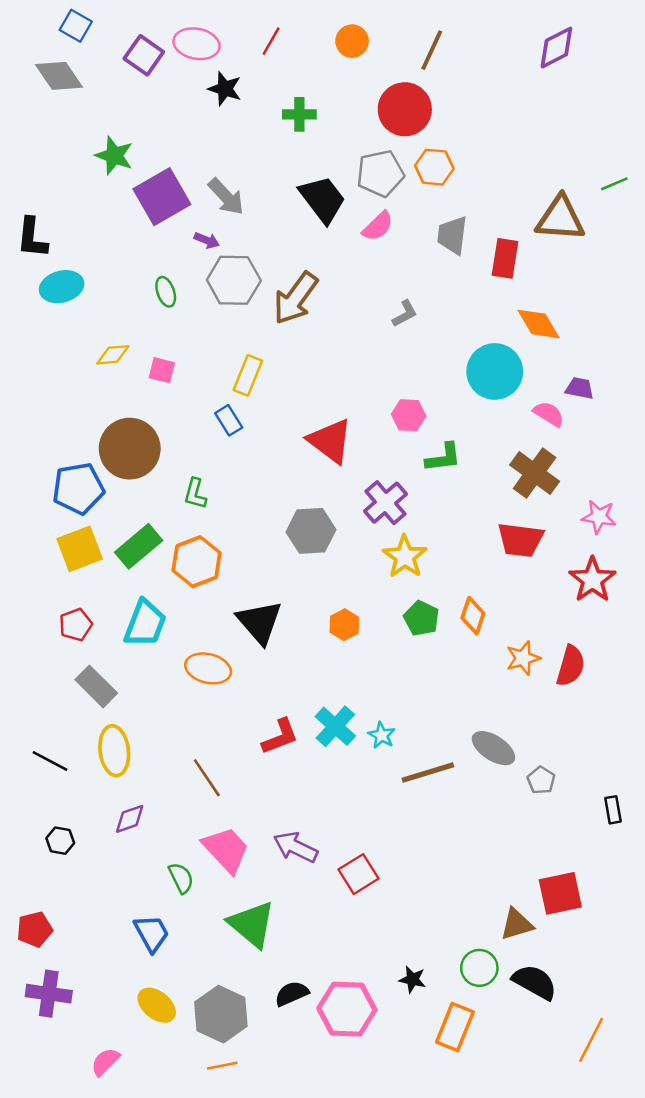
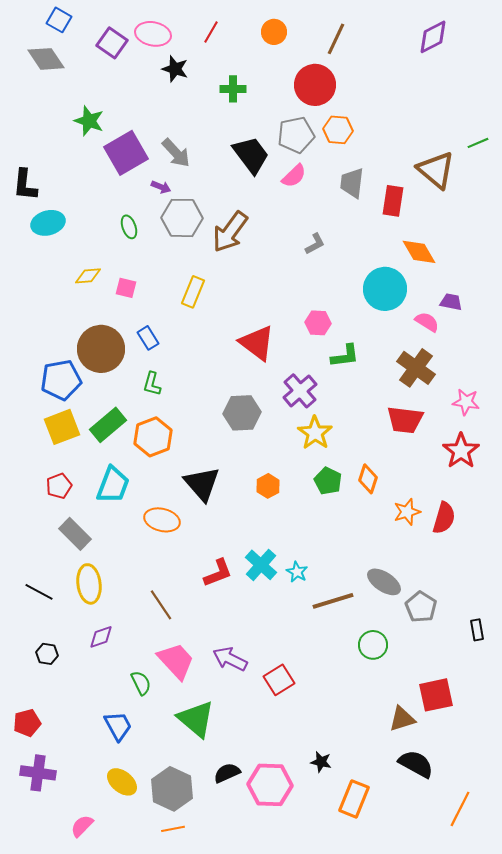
brown triangle: (560, 219) -> (436, 170), turned 36
blue rectangle: (229, 420) -> (148, 338), moved
gray pentagon: (541, 780) -> (421, 607), size x1.4
green circle: (479, 968) -> (373, 645), moved

